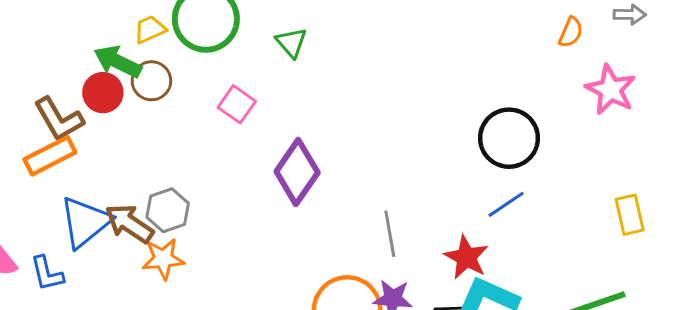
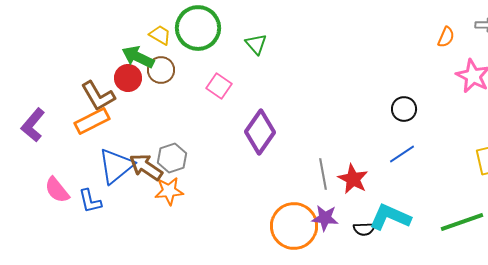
yellow trapezoid: (150, 29) -> (160, 35), turned 55
black circle: (509, 138) -> (404, 109), size x0.6
red star: (466, 257) -> (353, 179), moved

